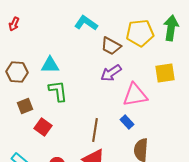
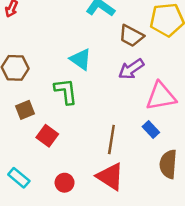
cyan triangle: (50, 65) -> (81, 59), moved, turned 36

